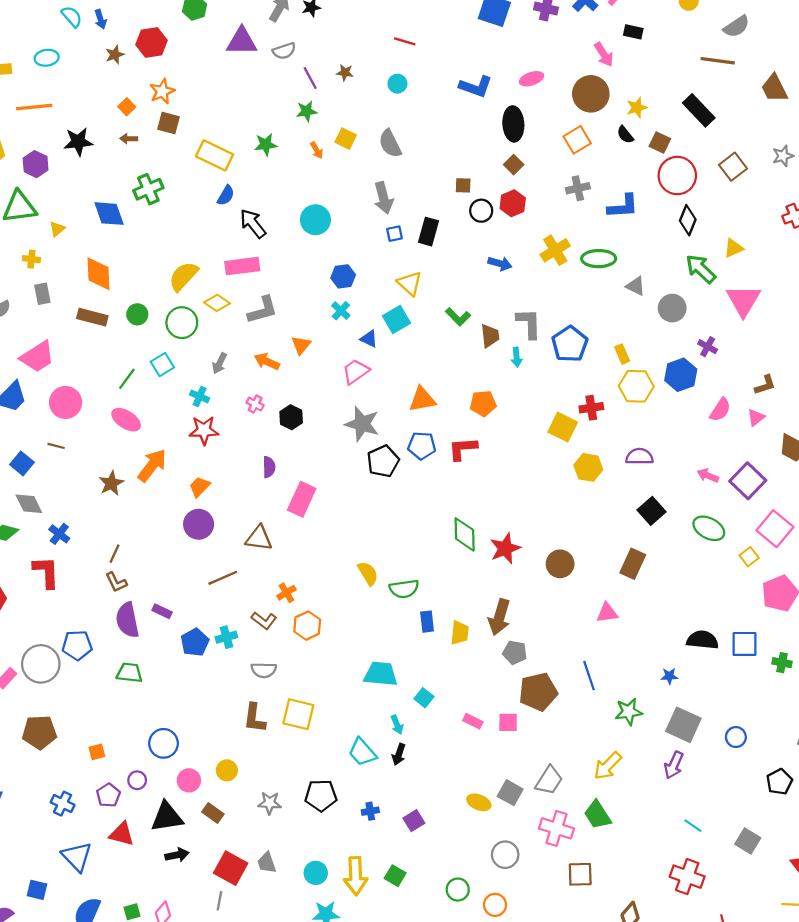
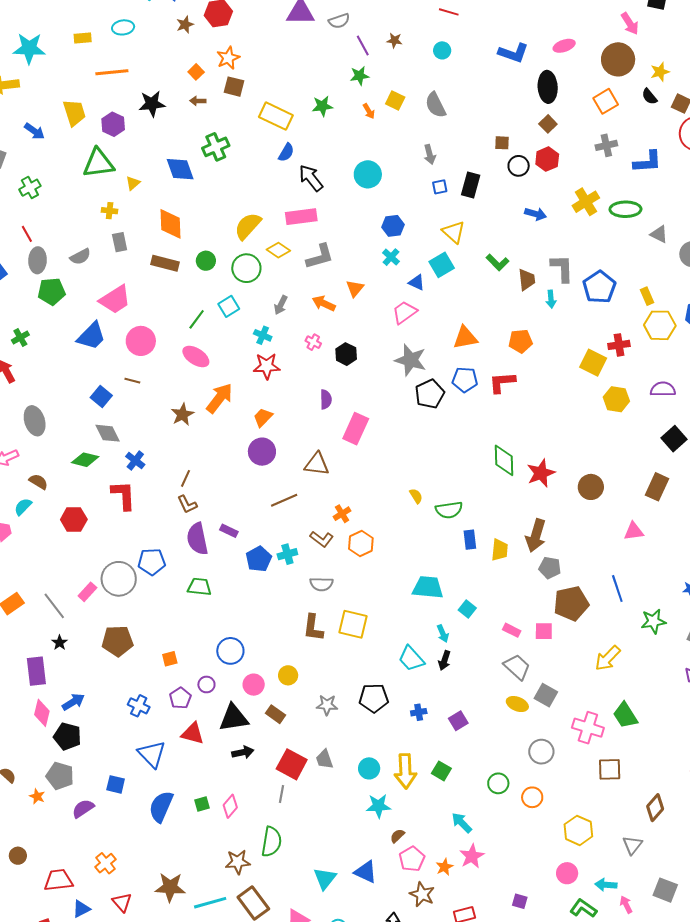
gray arrow: (383, 198) -> (430, 154), size x0.7
yellow semicircle: (368, 573) -> (416, 496), size x0.7
yellow arrow: (608, 766) -> (608, 658), moved
gray trapezoid: (549, 780) -> (517, 667), moved, turned -80

